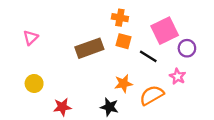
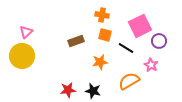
brown rectangle: (89, 48) -> (76, 41), size x0.7
yellow circle: (34, 83) -> (22, 56), moved, size x1.6
orange star: (123, 83) -> (100, 62), moved
red star: (62, 107) -> (68, 90), moved

